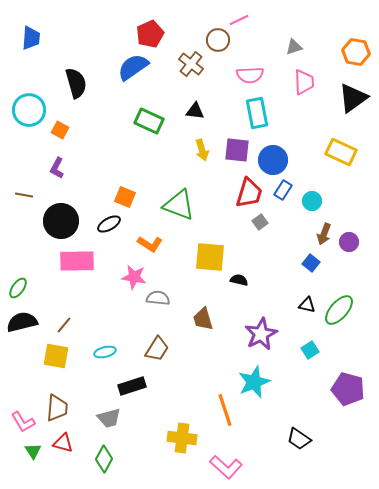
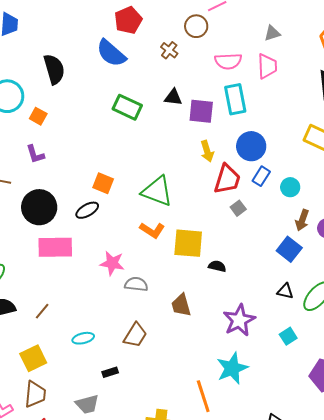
brown cross: (191, 64) -> (169, 50), size x0.7
blue semicircle: (133, 67) -> (111, 53), turned -104
pink trapezoid: (304, 82) -> (267, 66), moved
yellow arrow: (202, 150) -> (207, 151), moved
purple square: (237, 150) -> (201, 111), moved
purple L-shape: (57, 168) -> (35, 154), turned -45
orange L-shape: (150, 244) -> (152, 230), moved
blue square: (311, 263) -> (289, 249), size x1.4
yellow square: (56, 356) -> (33, 358), moved, turned -36
black rectangle: (132, 386) -> (110, 372), size x0.6

